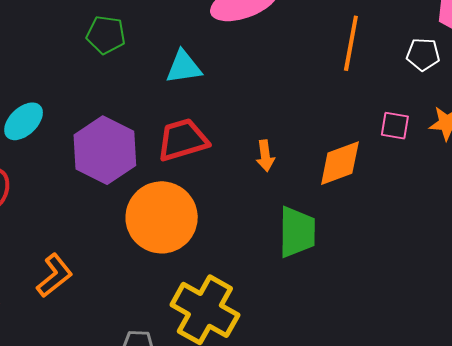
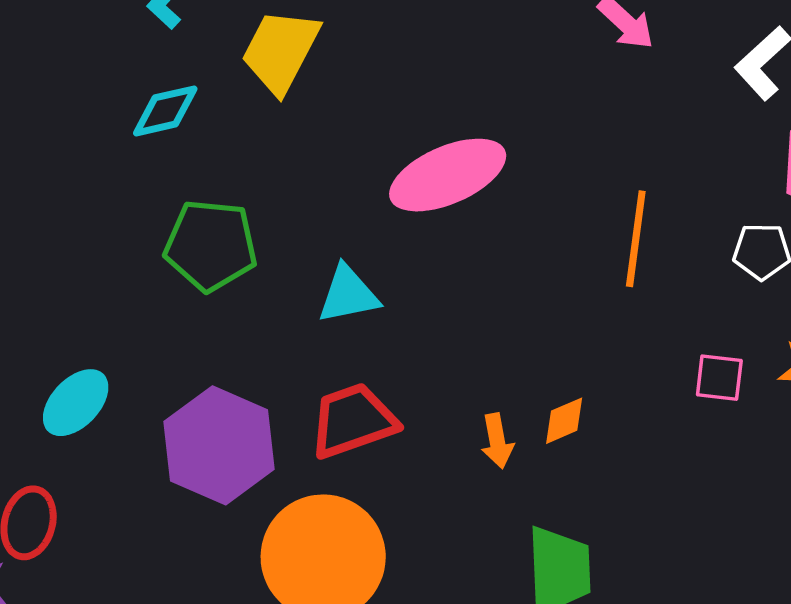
green pentagon: (106, 35) -> (211, 245), size x1.4
orange diamond: (340, 163) -> (564, 421), moved, size x0.6

